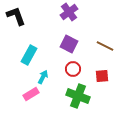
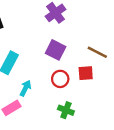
red square: (102, 76) -> (86, 73), moved
green cross: (78, 96) -> (66, 110), size x0.6

